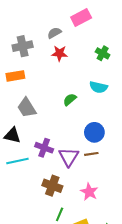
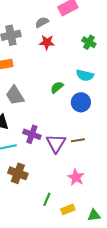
blue circle: (94, 132) -> (81, 102), moved
brown cross: (52, 186) -> (18, 173), moved

